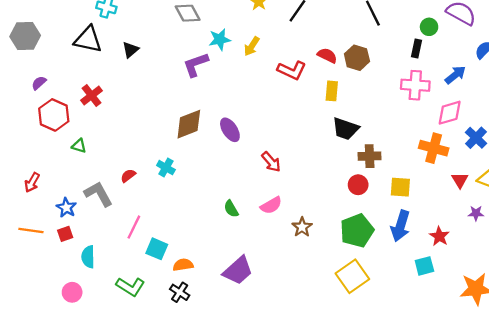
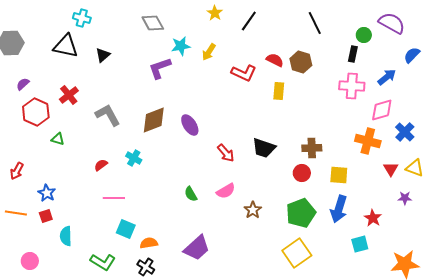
black trapezoid: (346, 129) -> (264, 148), moved
gray L-shape: (98, 194) -> (108, 115), moved
pink line: (134, 227) -> (114, 198), moved, turned 65
pink circle: (72, 292) -> (30, 261), moved

